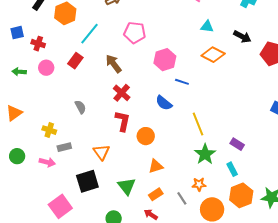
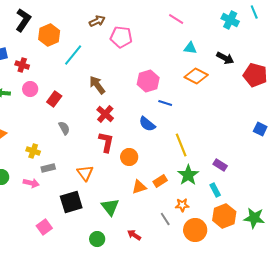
pink pentagon: (135, 33) -> (121, 37), moved
red rectangle: (75, 61) -> (54, 99), moved
orange rectangle: (156, 194) -> (160, 181), moved
pink square: (60, 206) -> (44, 227), size x0.7

